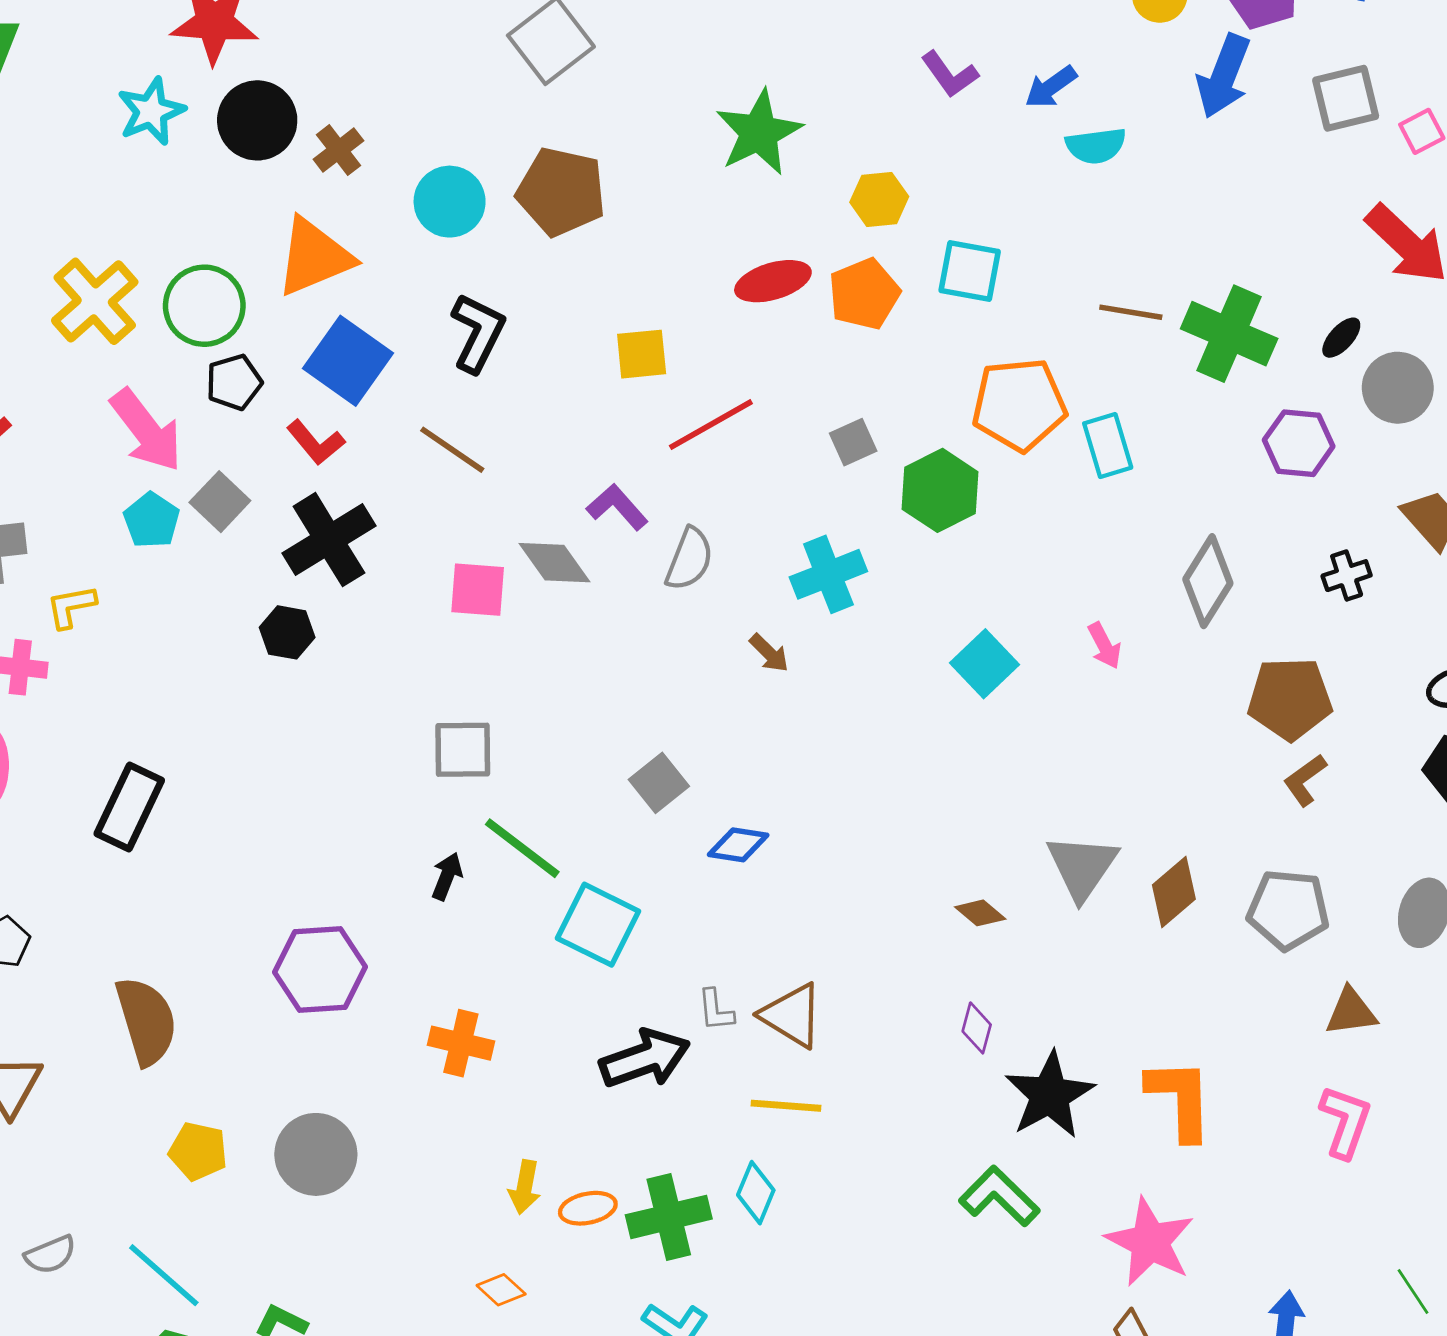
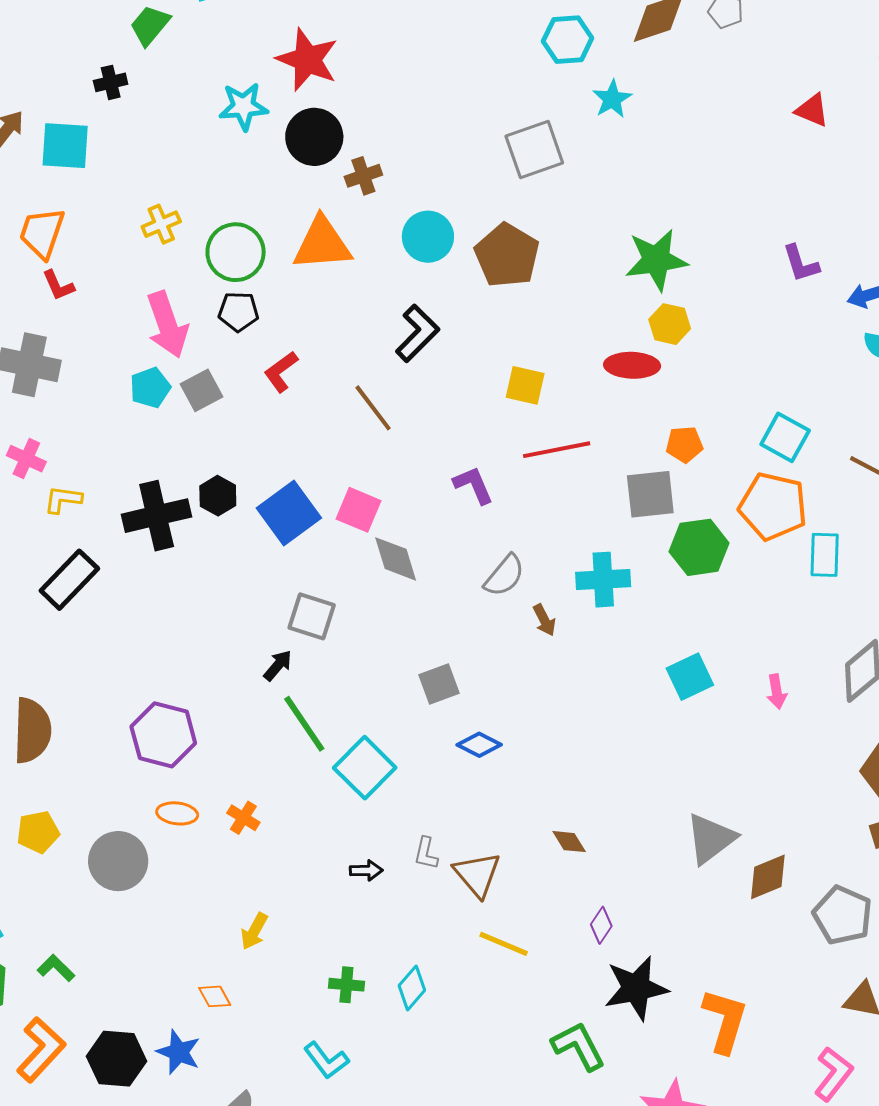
yellow hexagon: (879, 199) -> (670, 324), moved
cyan square: (970, 271) -> (785, 437), moved
orange pentagon: (864, 294) -> (684, 444), moved, size x0.7
yellow cross: (95, 301) -> (161, 224), size x0.6
blue square: (348, 361) -> (289, 513), moved
red L-shape: (316, 442) -> (281, 372), turned 75
gray square: (853, 442) -> (650, 494), size x1.6
black cross: (329, 540) -> (157, 516), moved
gray semicircle: (689, 559) -> (504, 576), moved
gray diamond: (554, 563) -> (396, 559), moved
yellow L-shape: (71, 606) -> (63, 499), moved
green line: (522, 848) -> (304, 724), moved
black arrow: (447, 876) -> (278, 665), moved
brown diamond: (980, 913) -> (569, 842), moved
orange cross: (461, 1043) -> (243, 818), size x0.7
black arrow: (645, 1059) -> (366, 870), size x0.5
yellow line: (786, 1106) -> (504, 944), moved
yellow pentagon: (198, 1151) -> (38, 832), turned 30
orange ellipse: (588, 1208) -> (177, 813), moved
green cross: (669, 1217) -> (346, 985), size x0.6

